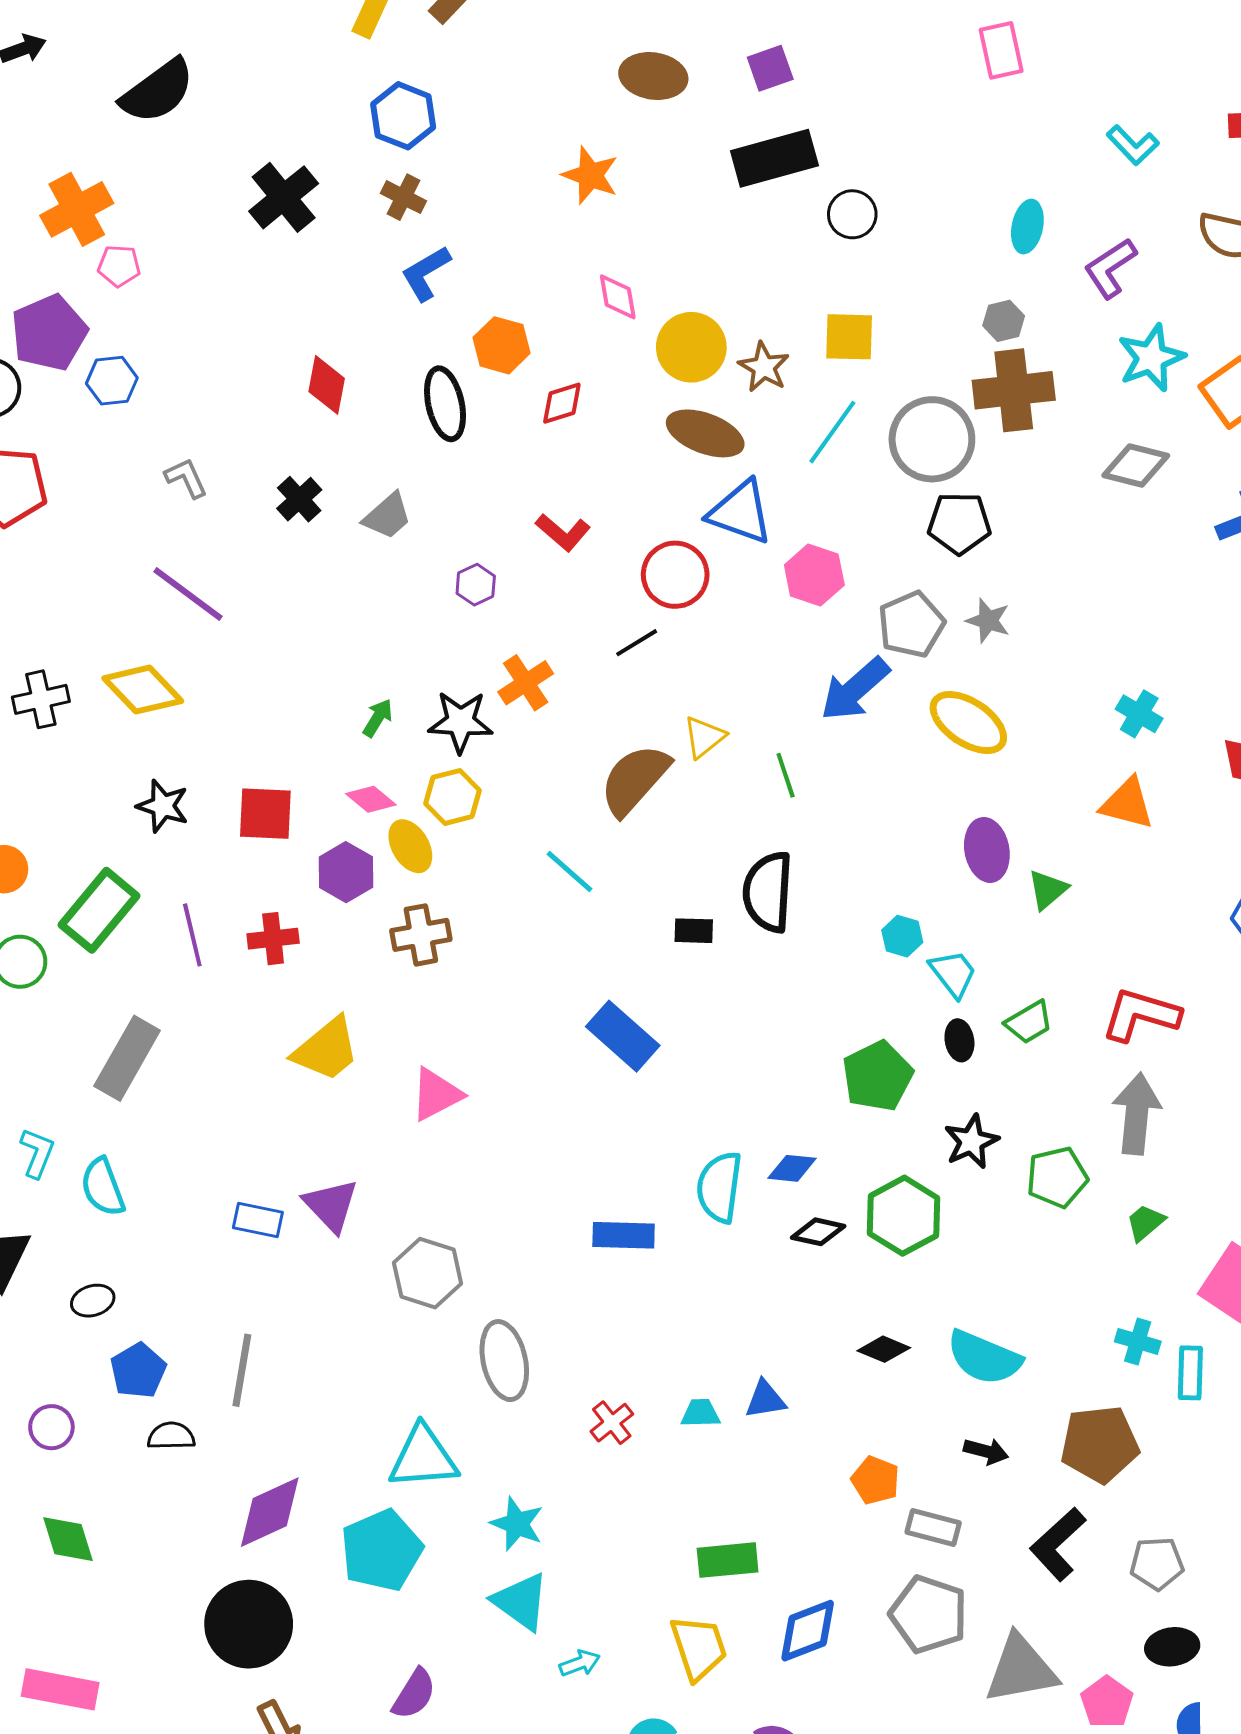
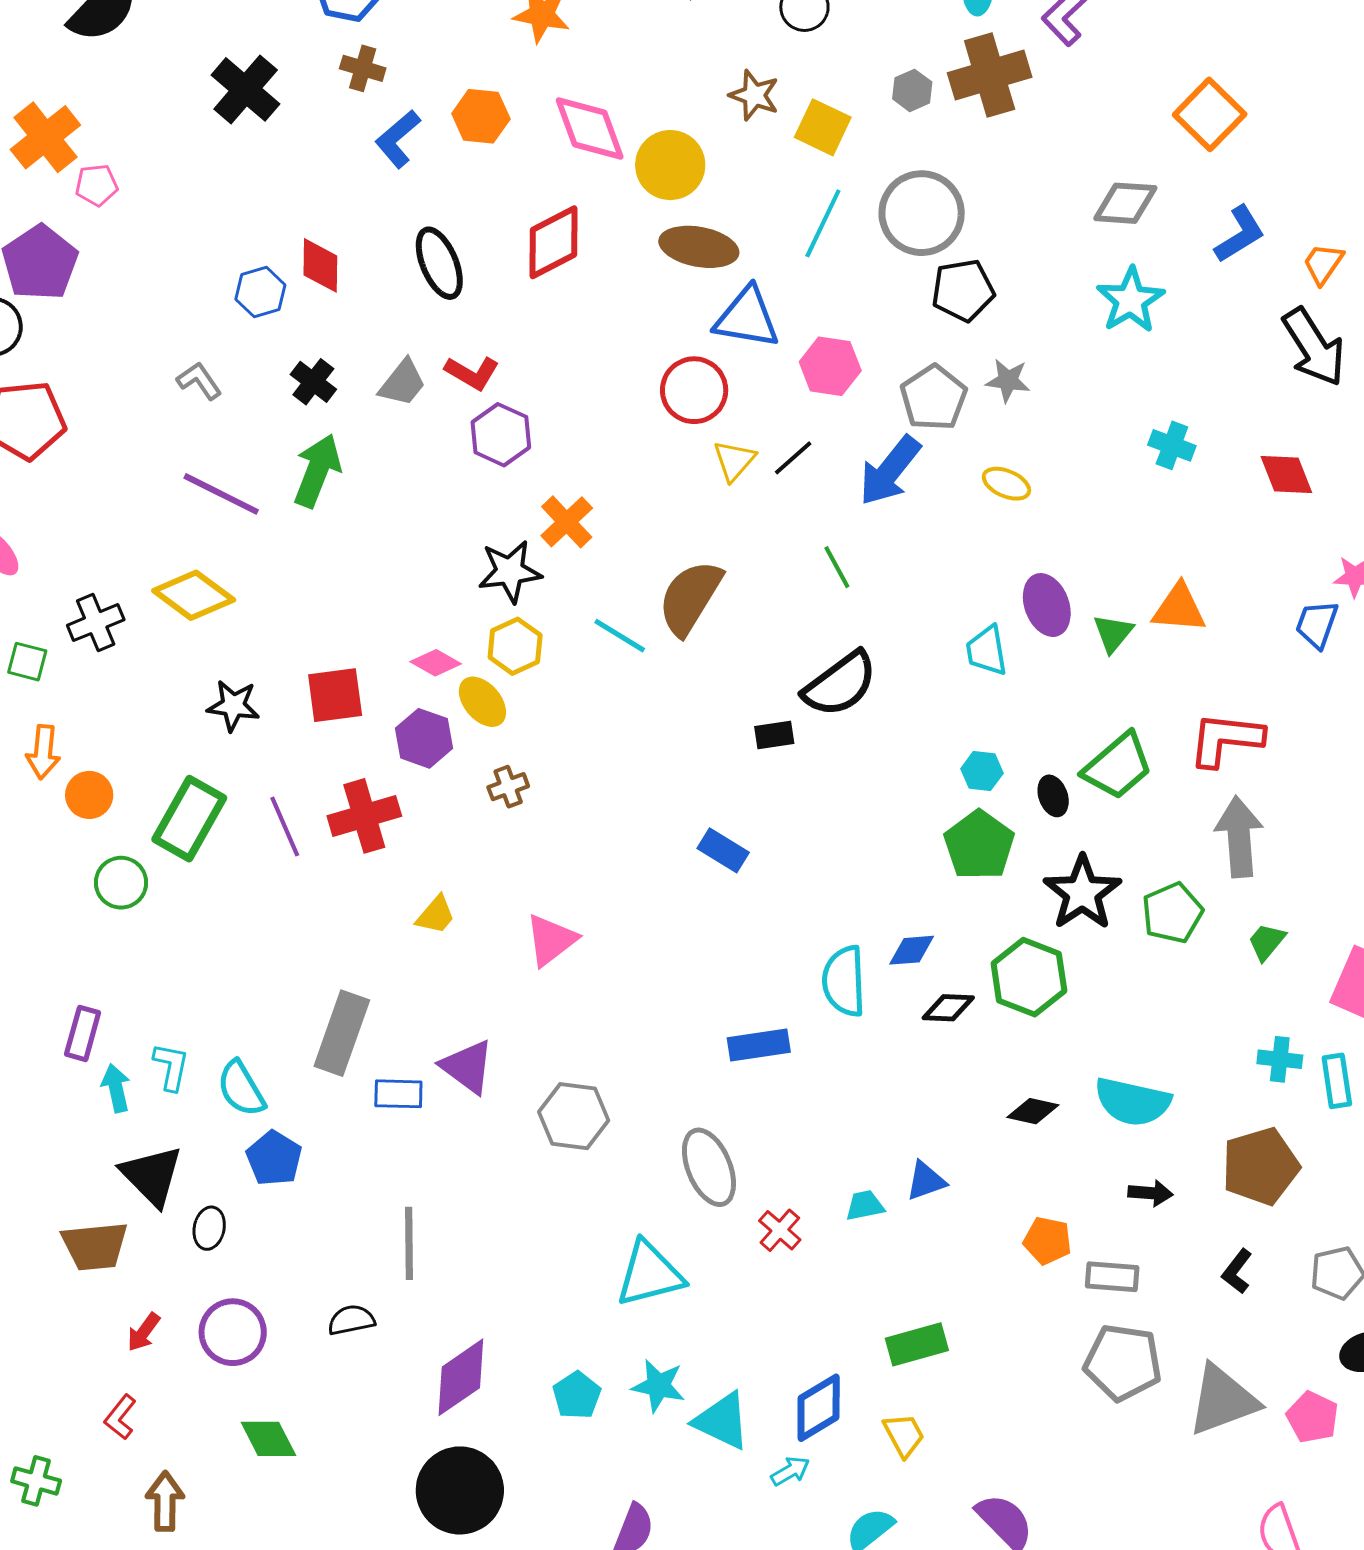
pink diamond: (618, 297) -> (590, 129), size x1.6
gray hexagon: (1004, 321) -> (912, 90), moved
yellow square: (849, 337) -> (823, 127), turned 34
orange hexagon: (502, 345) -> (481, 116), moved
cyan star: (1151, 358) -> (1131, 300), moved
brown star: (764, 367) -> (754, 95), moved
blue hexagon: (112, 381) -> (260, 292), moved
brown cross: (1014, 390) -> (990, 75), moved
red diamond: (562, 403) -> (553, 242), size x1.6
red L-shape: (563, 532) -> (472, 373), moved
purple hexagon: (476, 585) -> (501, 435), size x1.5
black line: (637, 643) -> (793, 458), moved
green arrow: (378, 718) -> (317, 471), moved, size x1.8
yellow ellipse: (968, 723) -> (1006, 484), size x0.6
yellow triangle: (704, 737) -> (734, 461), moved
orange triangle: (1127, 804) -> (1179, 608), moved
cyan line: (570, 871) -> (620, 636), moved
black semicircle: (768, 892) -> (840, 684), turned -120
brown cross: (421, 935) -> (508, 787), size x0.7
cyan hexagon: (902, 936) -> (982, 771), moved
red cross: (273, 939) -> (364, 816), size x1.4
cyan trapezoid: (953, 973) -> (987, 651), moved, turned -142
green trapezoid: (1029, 1022) -> (1118, 766), size x1.5
blue rectangle: (623, 1036) -> (723, 850), size x0.7
yellow trapezoid: (326, 1049) -> (436, 915), size x0.6
gray rectangle: (127, 1058) -> (342, 1033), moved
black star: (971, 1141) -> (1082, 893), size x1.4
black ellipse: (93, 1301) -> (209, 1228), moved, turned -51
gray ellipse: (504, 1361) -> (709, 1167), moved
blue pentagon: (138, 1371) -> (274, 1158), moved
purple circle: (51, 1427) -> (233, 1332), size x1.5
cyan triangle: (423, 1457) -> (650, 1274), moved
cyan star: (517, 1524) -> (658, 1386), moved
black L-shape: (1058, 1544) -> (1237, 1271), size x0.6
cyan pentagon: (381, 1550) -> (577, 1395), size x0.6
blue diamond: (808, 1631) -> (819, 1408), moved
yellow trapezoid: (699, 1648) -> (904, 1435), size x0.7

